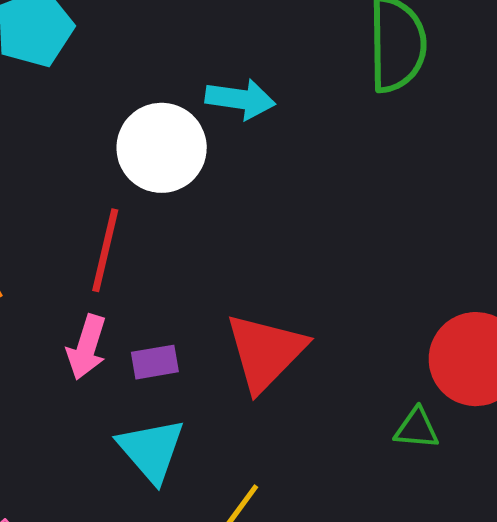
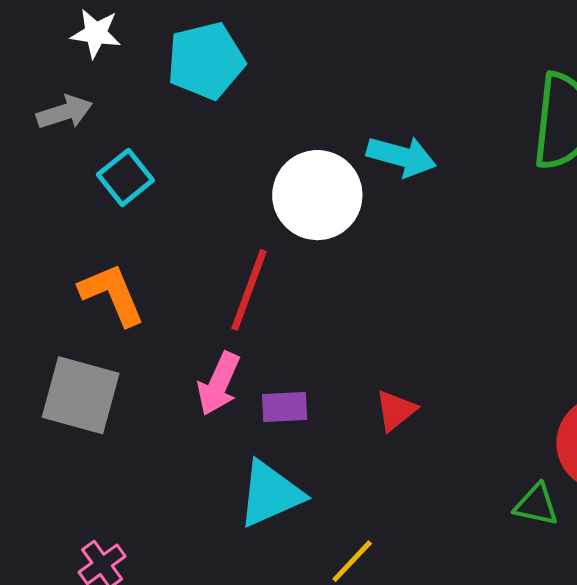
red triangle: (265, 352) -> (396, 410), size x0.5
cyan triangle: (151, 450) -> (270, 494), turned 40

